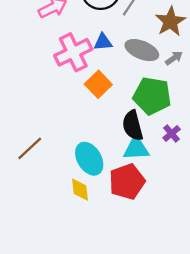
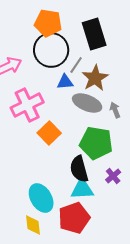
brown star: (170, 21) -> (95, 78), moved
blue triangle: (103, 42) -> (65, 82), moved
gray arrow: (174, 58) -> (115, 110), turned -77

